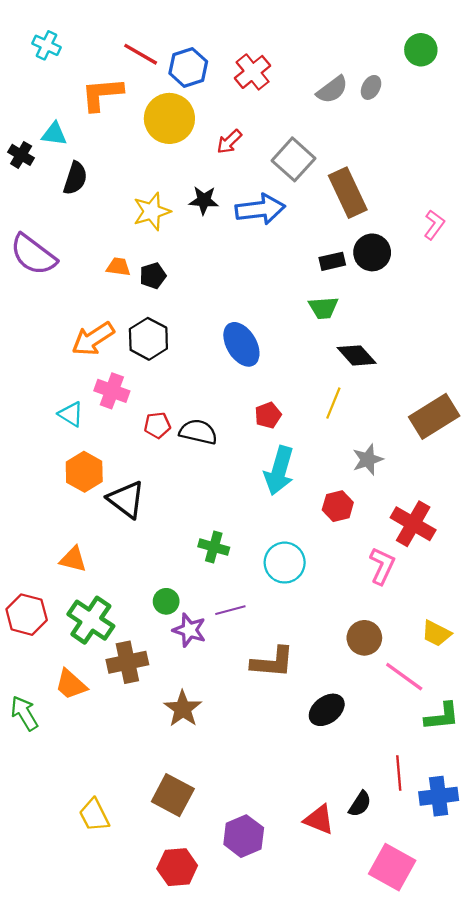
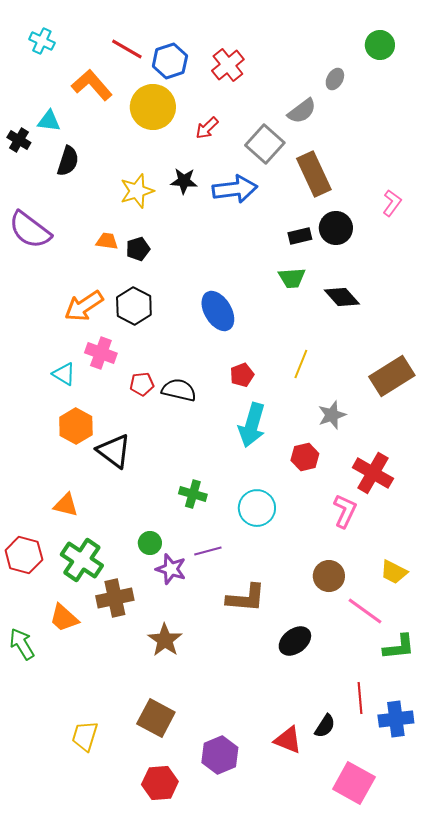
gray semicircle: (332, 90) -> (302, 111), moved
orange L-shape: (102, 94) -> (92, 85), turned 54
black diamond: (357, 355) -> (342, 297), moved
yellow trapezoid: (94, 815) -> (85, 736), turned 44

